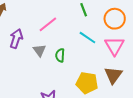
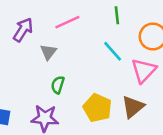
green semicircle: (60, 55) -> (58, 85), moved

